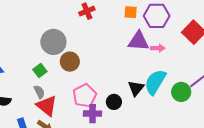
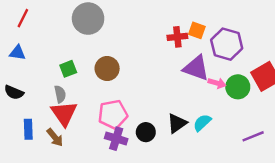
red cross: (87, 11) -> (177, 37), moved
gray circle: (53, 42) -> (88, 19), moved
cyan semicircle: (155, 82) -> (202, 123), size x0.6
green circle: (181, 92) -> (238, 87), moved

